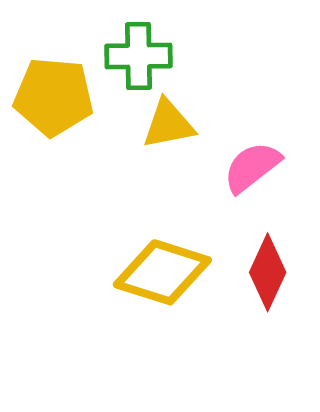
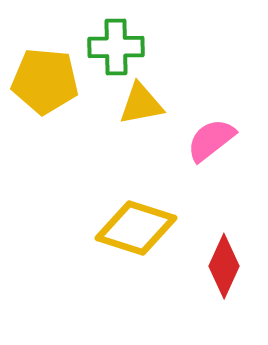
red diamond: (268, 272) -> (224, 266), moved

